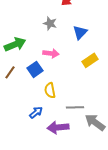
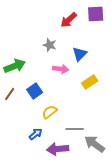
pink arrow: (51, 53) -> (61, 69), moved
yellow semicircle: (50, 90) -> (50, 112), turned 63

